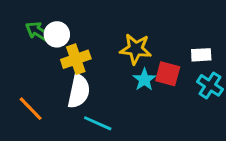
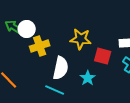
cyan star: (144, 80) -> (88, 78), moved
white semicircle: (79, 91) -> (61, 68), moved

